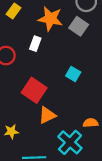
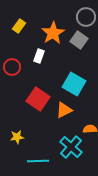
orange star: (50, 19) -> (53, 33), turned 30
cyan square: (73, 74) -> (74, 84), size x1.6
orange triangle: (47, 115) -> (64, 110), moved

